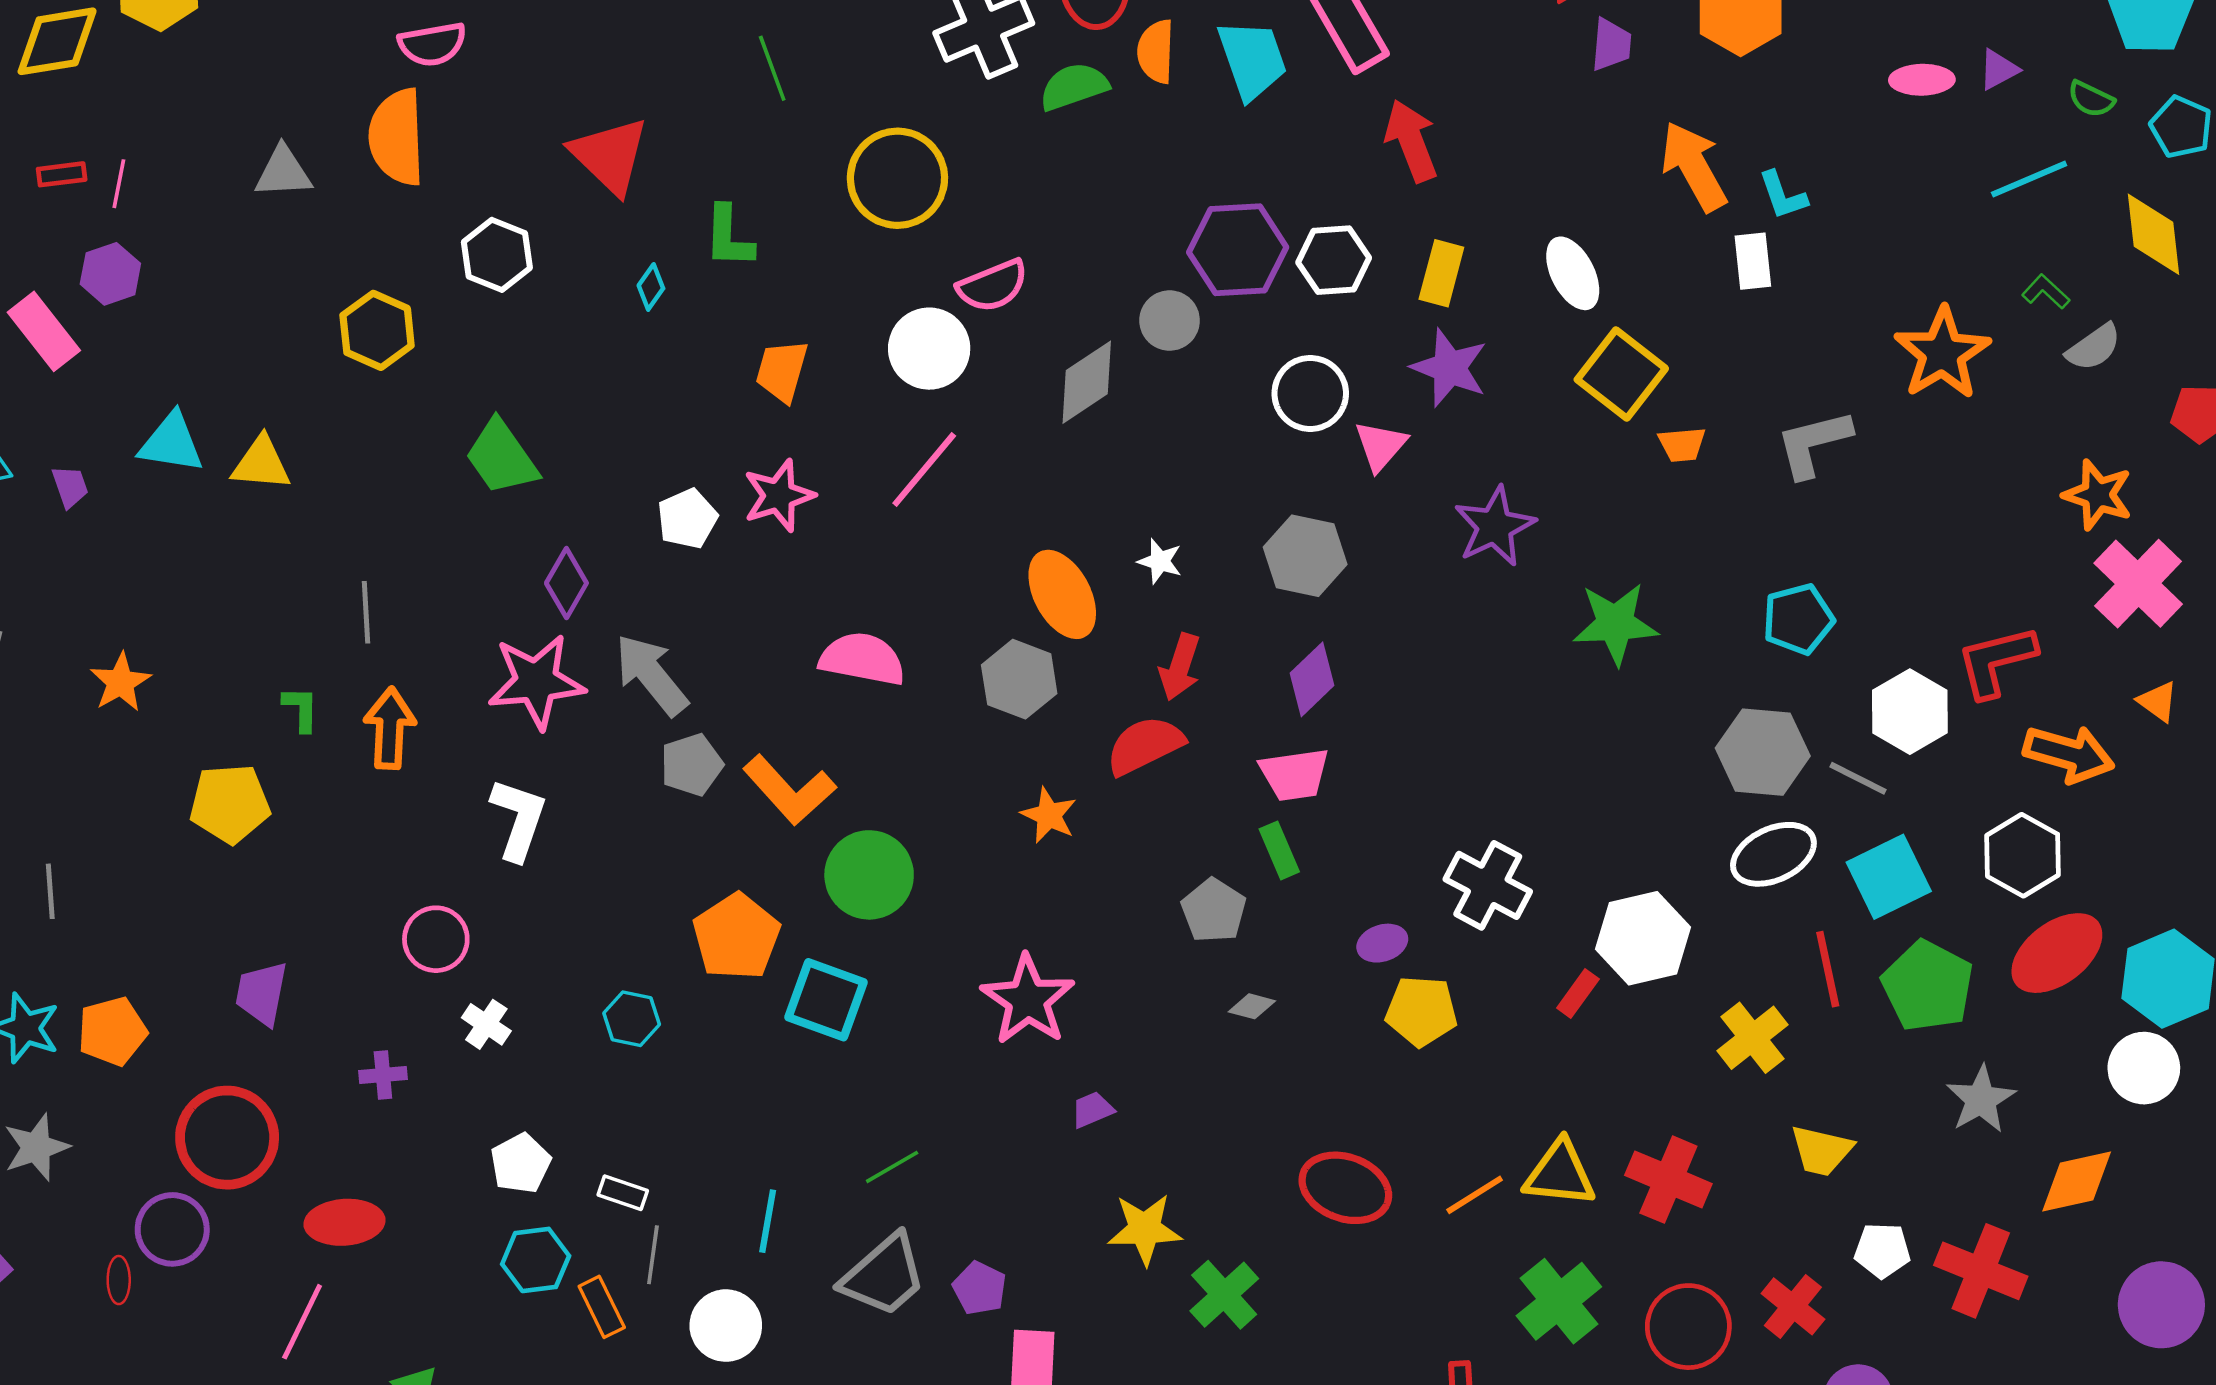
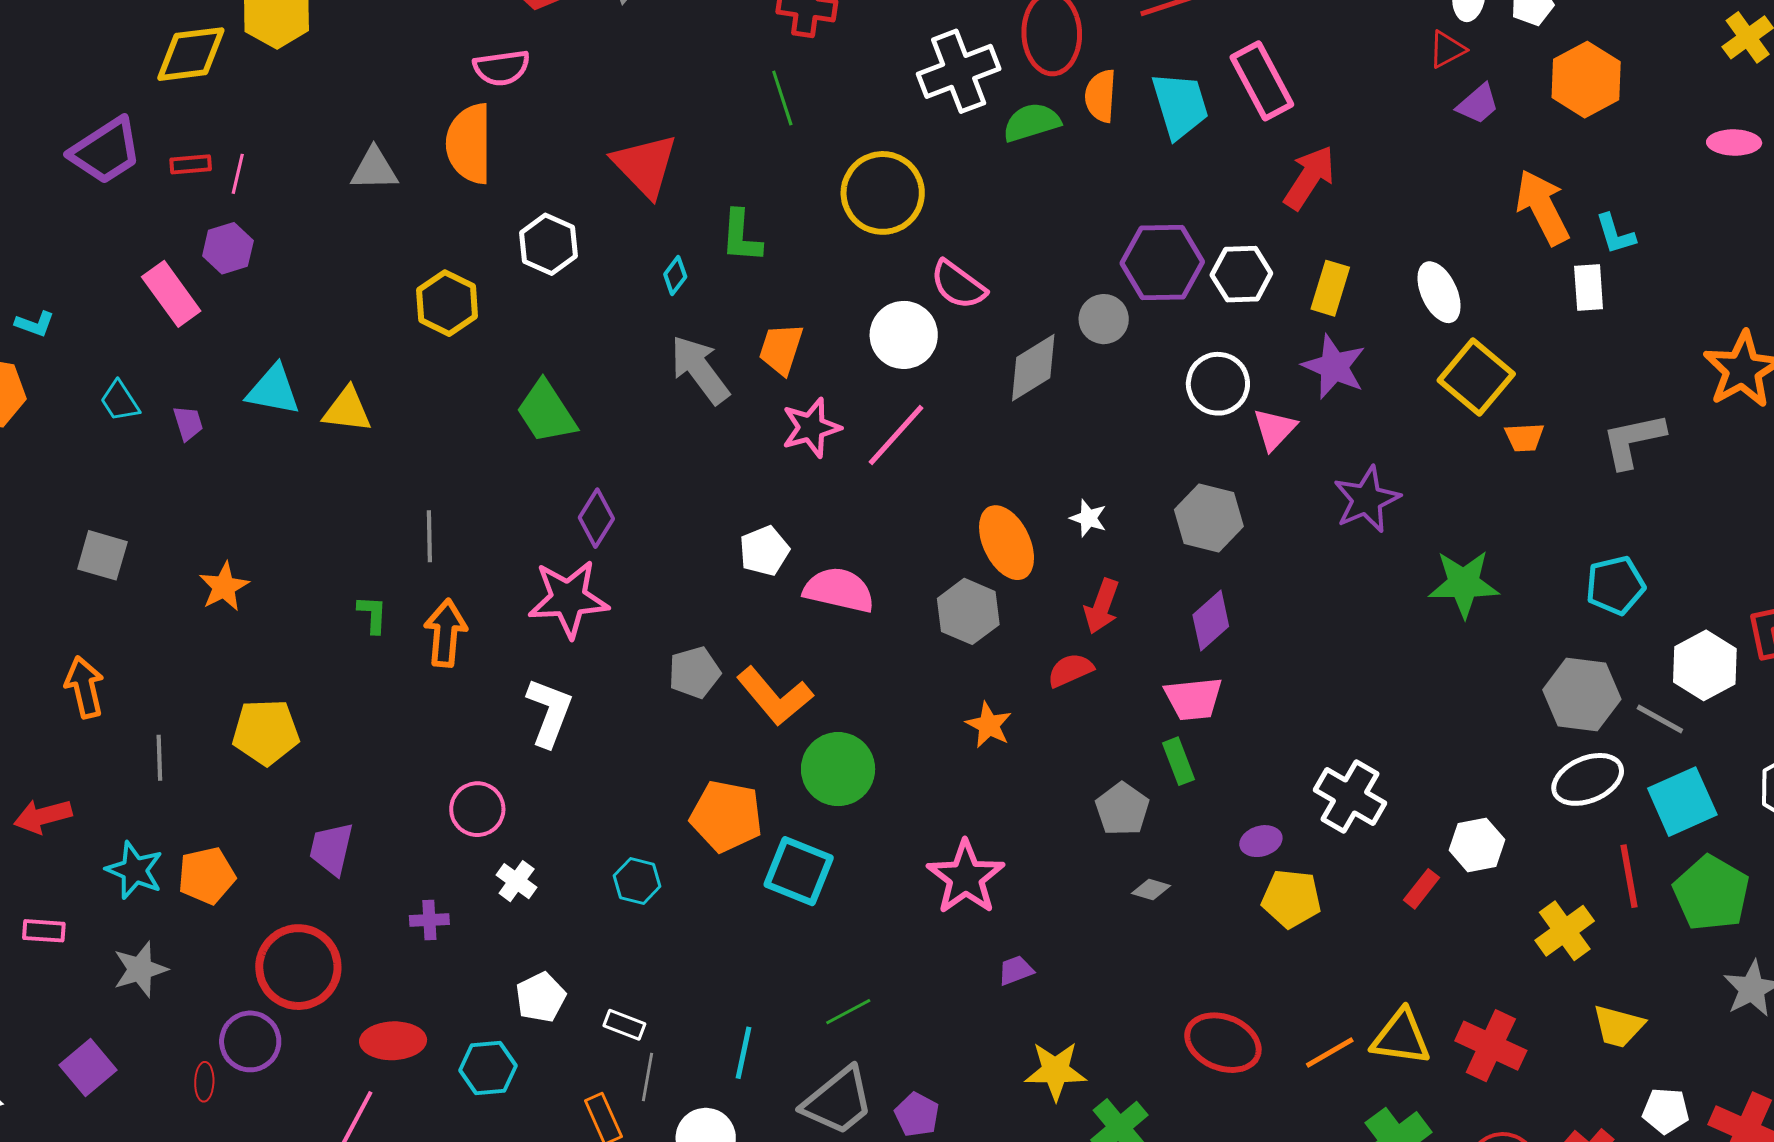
purple trapezoid: (1611, 45) -> (1478, 104), turned 42
red arrow: (1411, 141) -> (1309, 177), turned 52
pink semicircle: (993, 286) -> (958, 285), turned 56
pink star: (779, 496) -> (811, 428), moved
white pentagon: (687, 519) -> (764, 551), moved
gray arrow: (651, 675) -> (700, 370), moved
red semicircle: (1145, 745) -> (1070, 670), size x0.7
yellow pentagon: (230, 804) -> (266, 732), moved
orange pentagon: (736, 937) -> (726, 816), turned -30
white hexagon: (1643, 938) -> (1477, 845), size x0.7
cyan hexagon: (536, 1260) -> (488, 1068), moved

